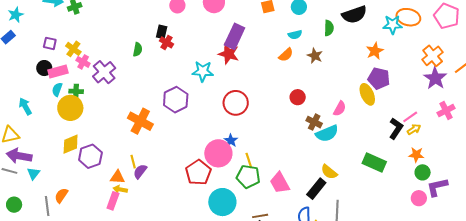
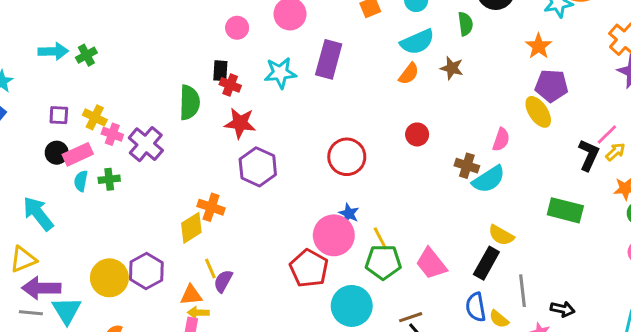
cyan semicircle: (295, 35) -> (417, 42), size x1.6
green semicircle: (138, 50) -> (189, 102), size x1.6
red star: (229, 54) -> (240, 123), moved
cyan star: (203, 71) -> (280, 73), moved
red circle: (298, 97) -> (417, 134), moved
cyan arrow: (25, 106) -> (38, 214), size x1.4
yellow circle: (70, 108) -> (109, 278), moved
orange cross: (140, 121) -> (211, 207), size x0.7
yellow diamond: (71, 144) -> (191, 228), moved
cyan triangle: (33, 173) -> (67, 310), size x1.5

